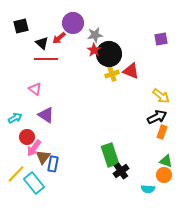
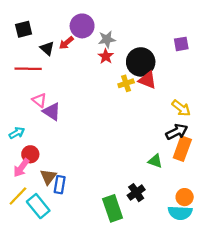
black circle: (109, 54) -> (141, 62), moved
red line: (46, 59) -> (28, 69), moved
purple triangle: (46, 115) -> (52, 111), moved
orange rectangle: (162, 132) -> (182, 149), size x1.5
pink arrow: (34, 148) -> (21, 168), moved
green rectangle: (110, 155) -> (113, 208), moved
green triangle: (166, 161) -> (155, 161), moved
cyan semicircle: (148, 189) -> (180, 213), moved, size x1.5

